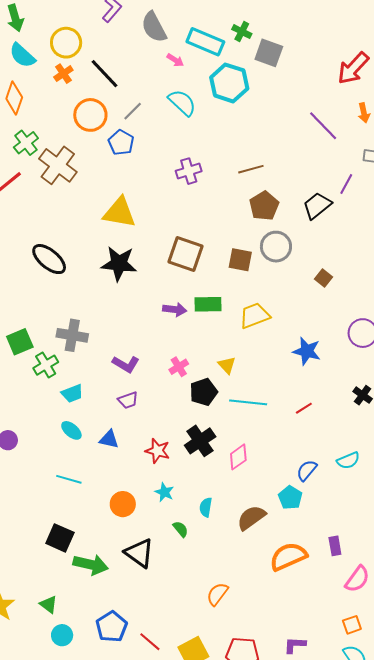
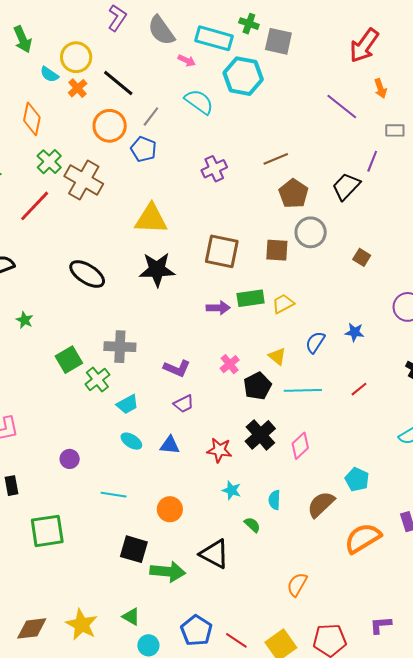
cyan semicircle: (22, 55) -> (49, 74), moved, size x0.7
yellow trapezoid: (254, 316) -> (283, 304), moved, size x0.7
blue star: (307, 351) -> (355, 332), size x0.7
blue semicircle: (307, 470) -> (315, 342), moved
cyan line: (69, 479) -> (114, 495), moved
orange circle: (123, 504) -> (170, 509), moved

